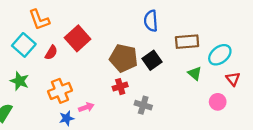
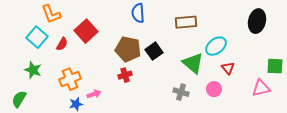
blue semicircle: (151, 21) -> (138, 13), moved
brown rectangle: (187, 42) -> (186, 22), moved
green triangle: (195, 73) -> (193, 63), size x1.6
gray cross: (143, 105) -> (181, 92), moved

